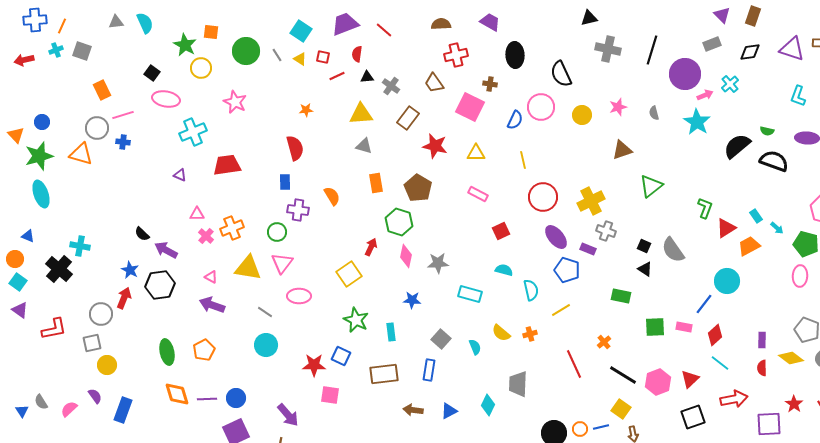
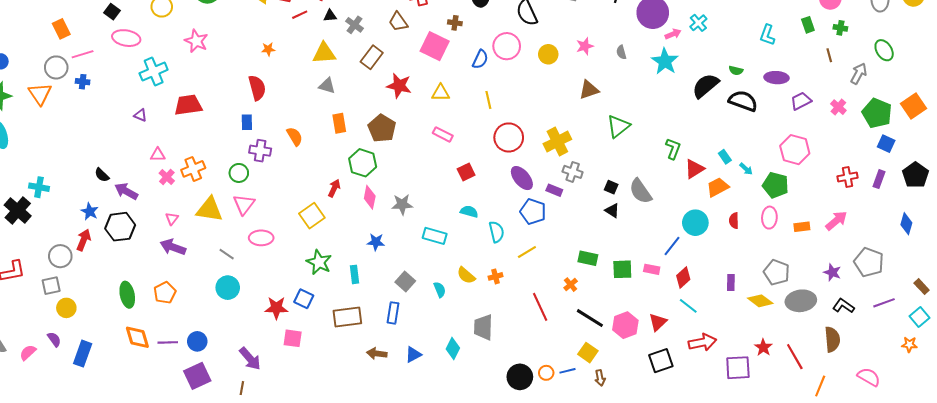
orange triangle: (81, 154) -> (40, 94), turned 40
pink triangle: (211, 277) -> (172, 219), turned 40
green rectangle: (621, 296) -> (588, 258), moved
red semicircle: (762, 368) -> (734, 221), moved

